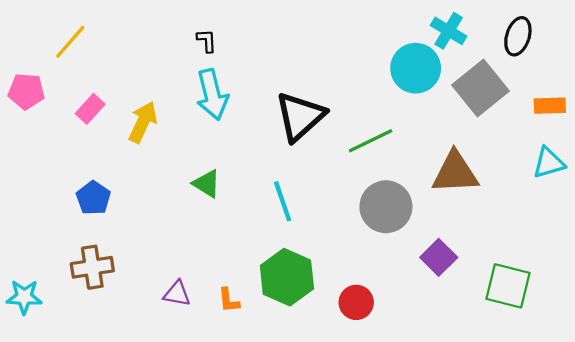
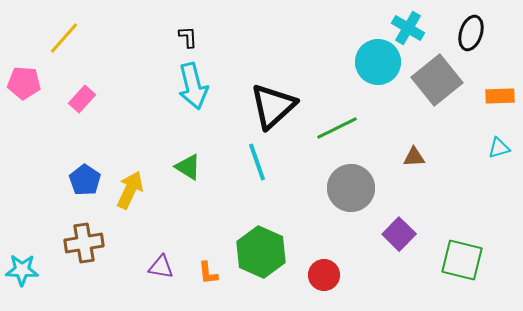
yellow arrow: (143, 122) -> (130, 190), moved
cyan triangle: (549, 163) -> (499, 148), size x0.7
brown triangle: (455, 173) -> (414, 157), size x0.5
cyan line: (283, 201) -> (257, 162), moved

